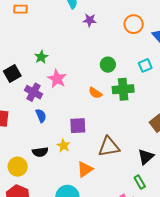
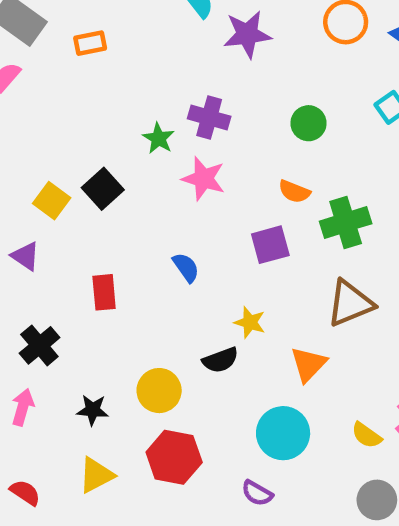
purple star: (90, 20) -> (247, 34), size x1.5
green cross: (123, 89) -> (346, 222), moved
purple cross: (34, 92) -> (209, 118), moved
purple square: (78, 126) -> (270, 245), moved
black semicircle: (40, 152) -> (220, 360), moved

